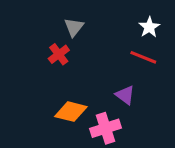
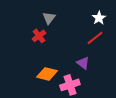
red line: (143, 57) -> (95, 38), turned -60

